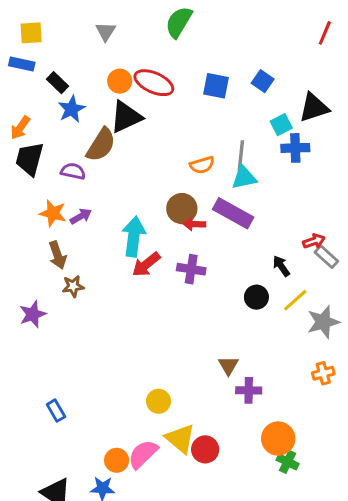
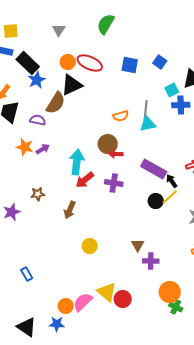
black rectangle: (58, 83) -> (28, 63), size x1.6
purple rectangle: (233, 213) -> (154, 169), moved
brown arrow: (58, 255) -> (70, 210), moved, turned 42
yellow line: (295, 300) -> (170, 197), moved
yellow circle: (159, 401) -> (90, 246), moved

